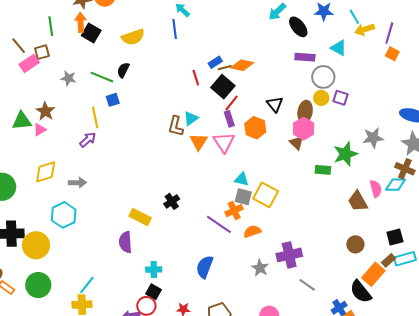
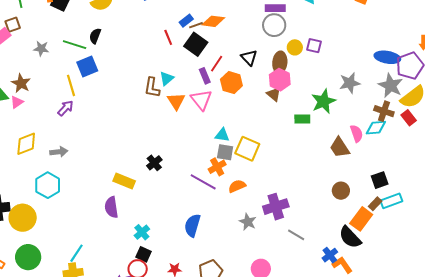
gray circle: (323, 77) -> (274, 25), moved
blue square: (113, 100) -> (87, 66), size x1.5
red line: (232, 103) -> (217, 64), moved
cyan cross: (154, 270) -> (142, 232), turned -35

